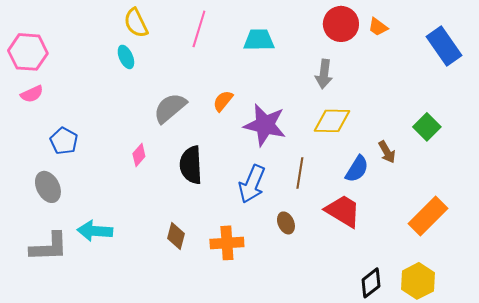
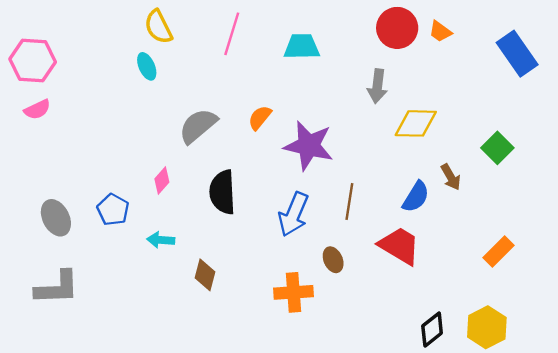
yellow diamond: (332, 121) -> (416, 123), moved
blue pentagon: (64, 141) -> (113, 210), moved
orange rectangle: (428, 216) -> (498, 252), size x0.7
cyan arrow: (95, 231) -> (161, 240), moved, size x0.7
orange cross: (227, 243) -> (294, 292), moved

